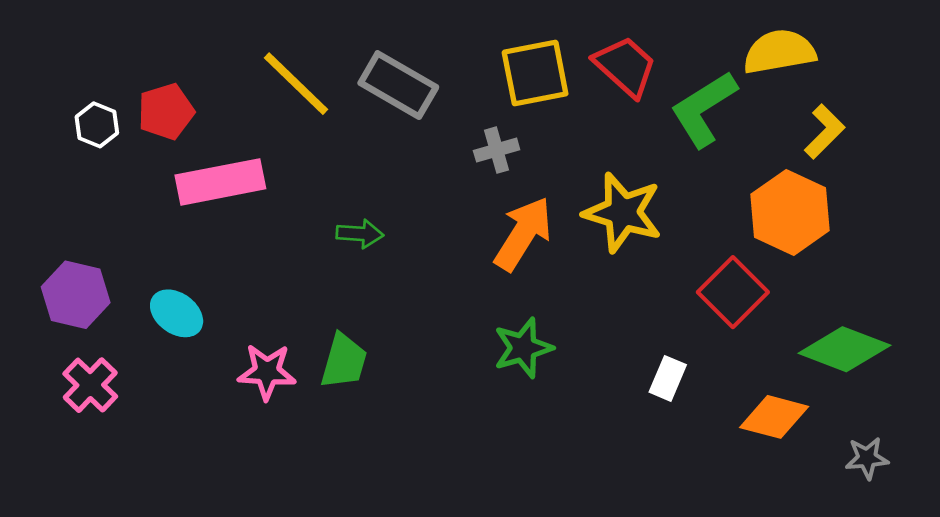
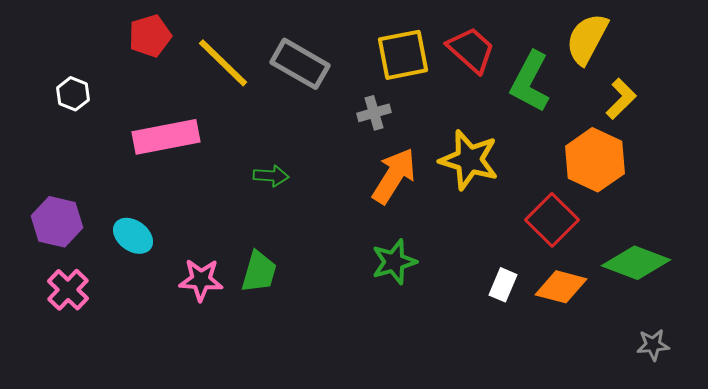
yellow semicircle: (779, 52) -> (587, 39), turned -52
green L-shape: (704, 109) -> (530, 82), turned -30
red pentagon: (166, 112) -> (150, 36), moved
orange diamond: (774, 417) -> (561, 287), moved

